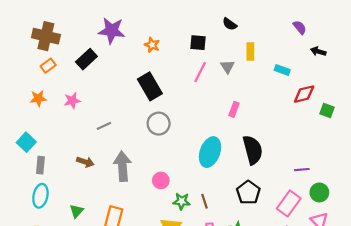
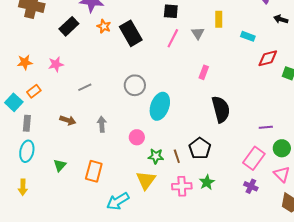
orange star: (152, 45) -> (104, 26), moved
orange rectangle: (48, 66) -> (34, 91), moved
black rectangle: (150, 86) -> (131, 33), moved
cyan ellipse: (210, 152) -> (160, 106), moved
gray arrow: (122, 166) -> (102, 124), size x0.6
black pentagon: (248, 192) -> (200, 148), moved

